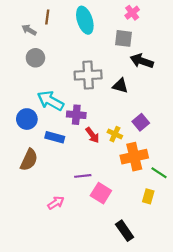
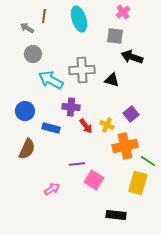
cyan arrow: (50, 101) -> (51, 80), moved
yellow rectangle: (148, 196) -> (138, 183), size x1.6
black rectangle: (125, 231) -> (116, 215), turned -48

